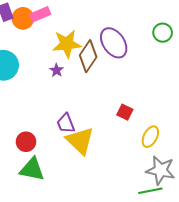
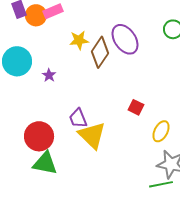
yellow star: (67, 44) -> (79, 40), size x0.7
purple star: (57, 70) -> (49, 75), moved
red circle: (26, 142) -> (39, 136), size x1.5

